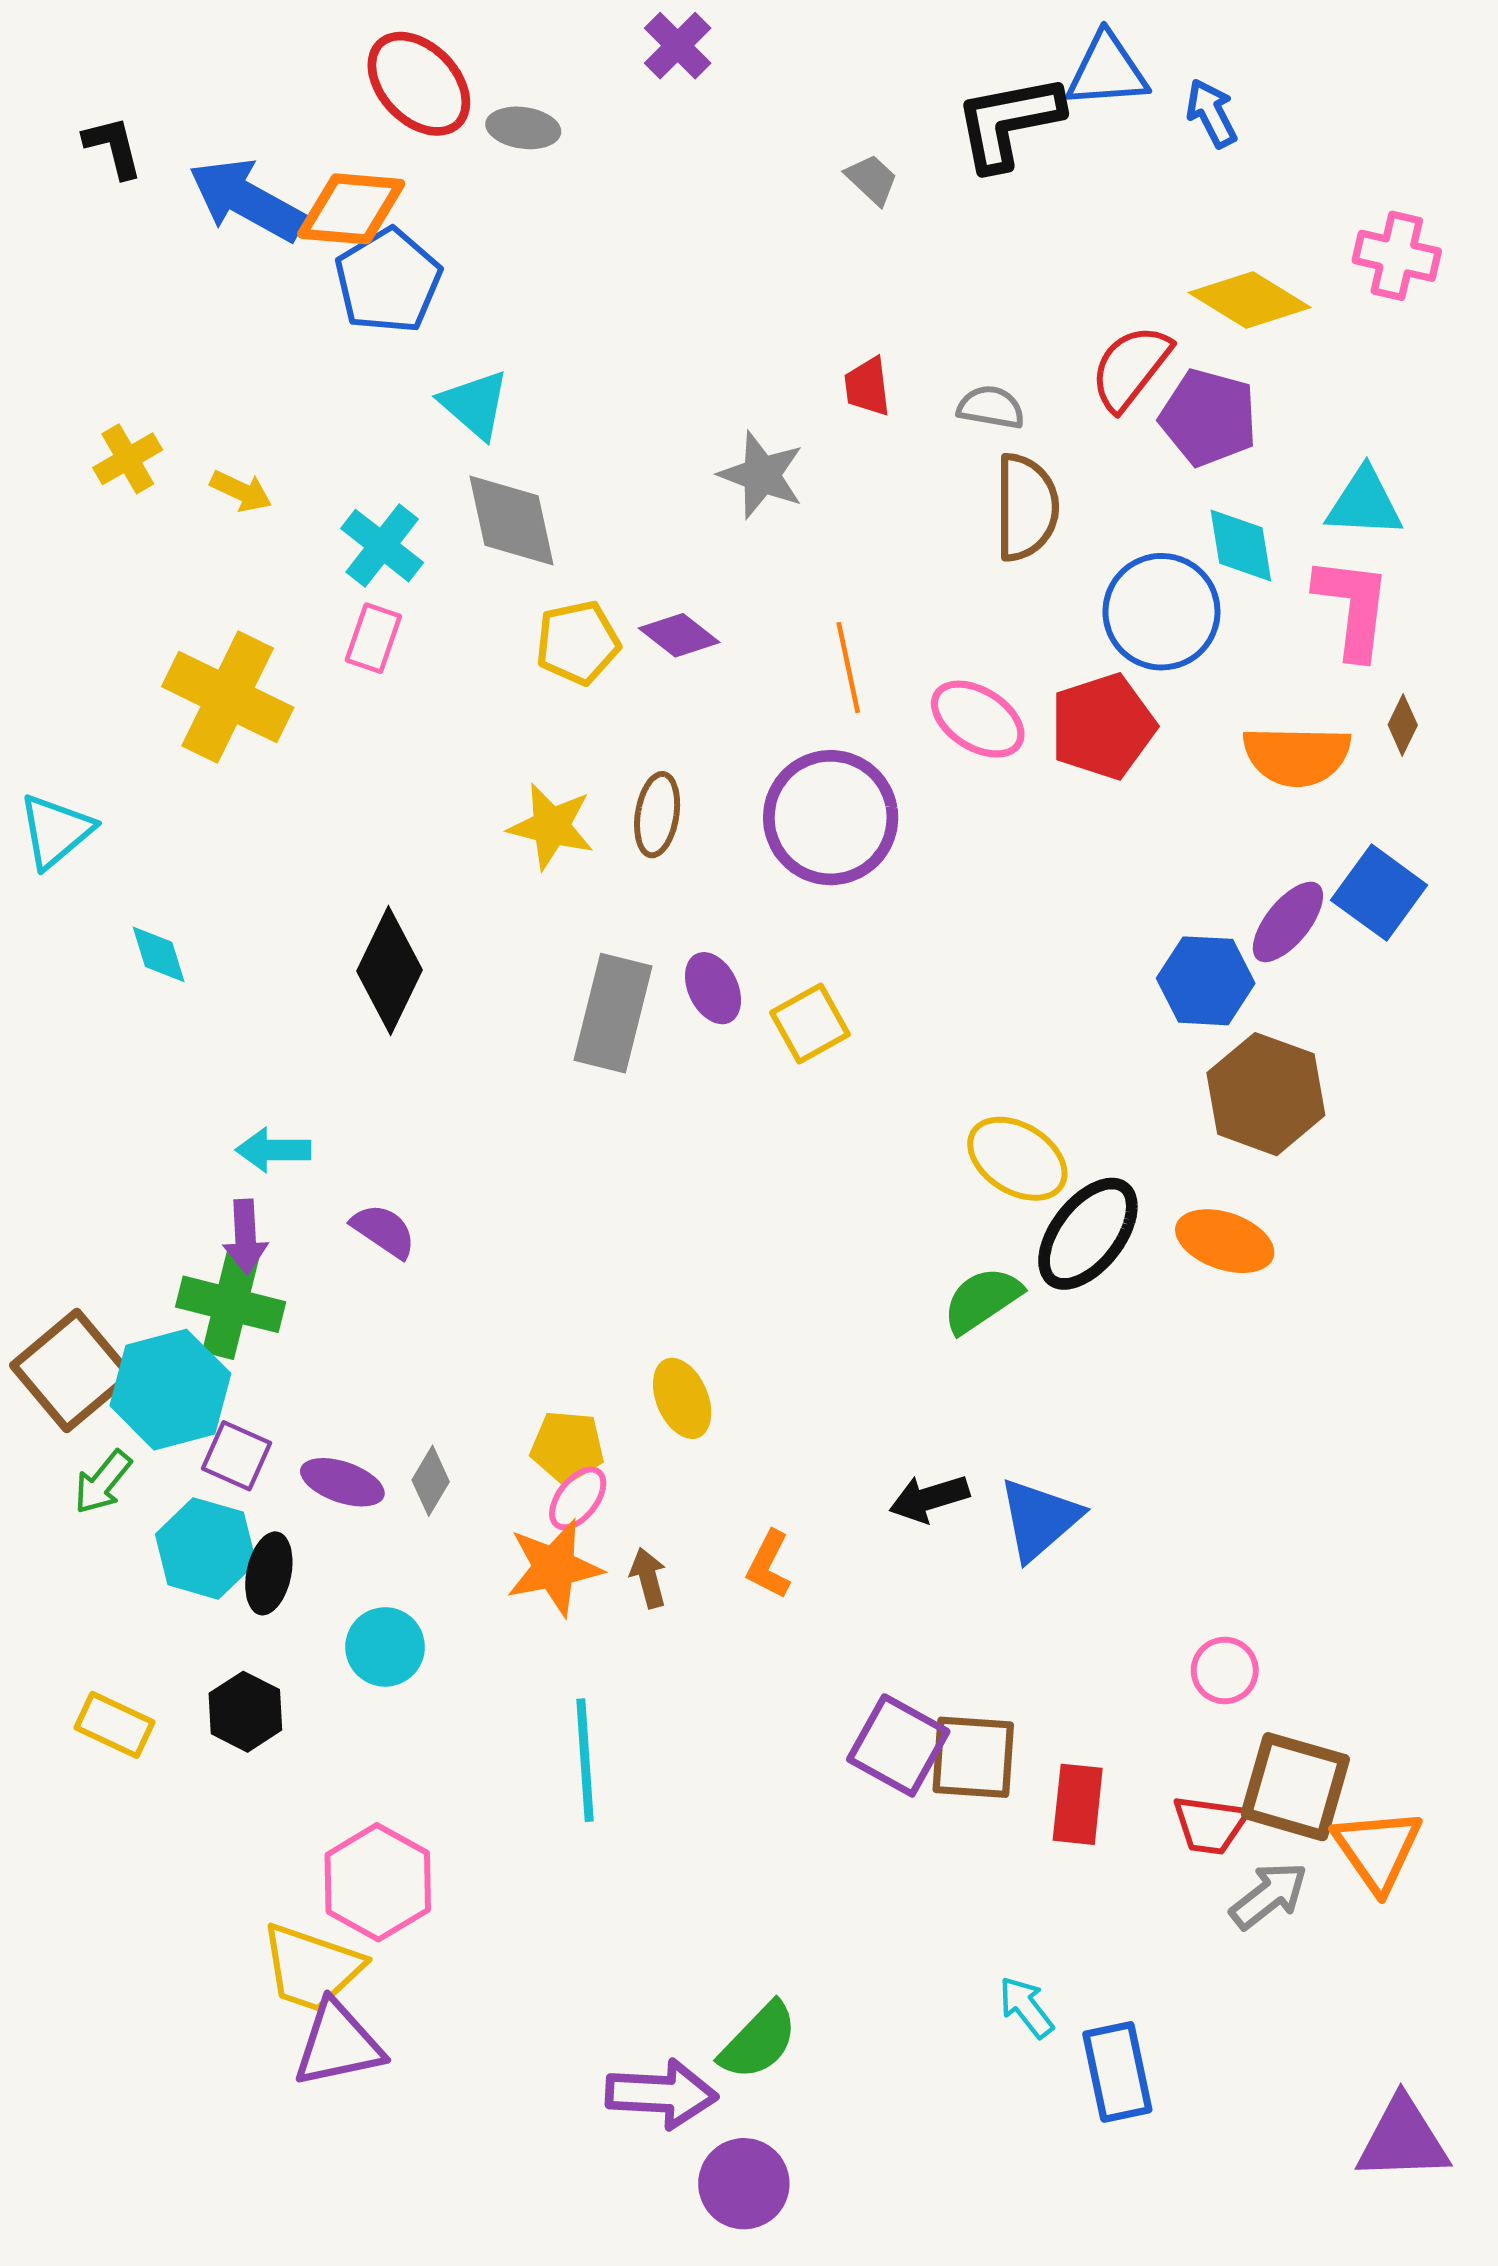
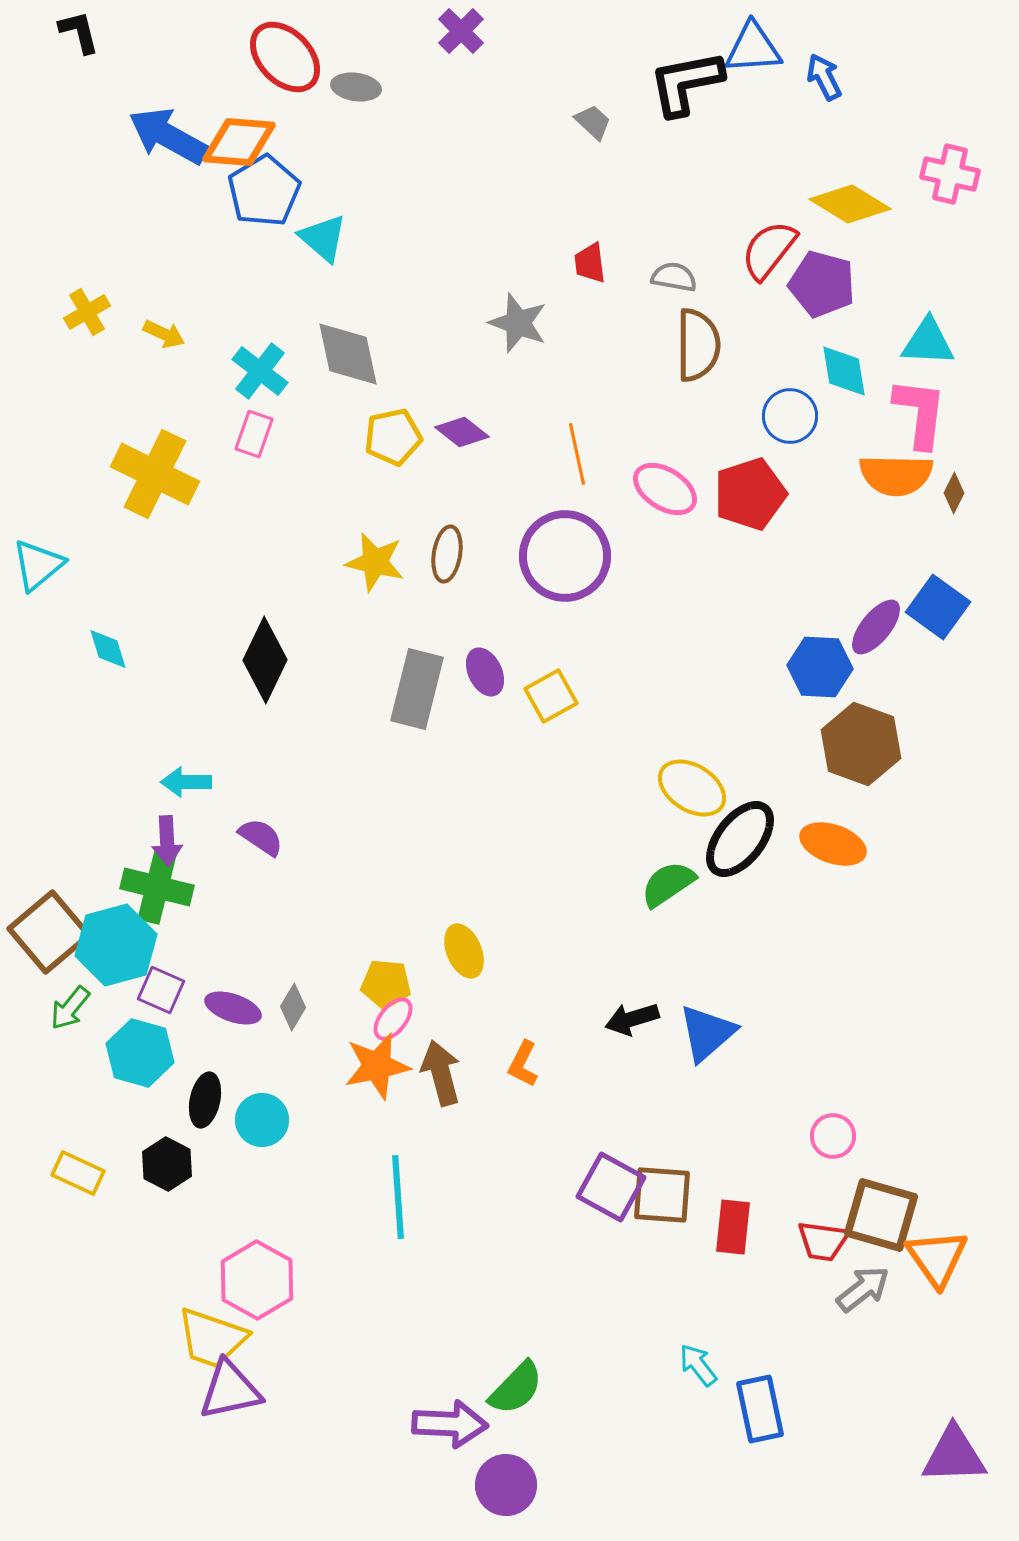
black L-shape: (113, 147) -> (79, 32), moved
cyan triangle: (475, 404) -> (323, 238), moved
blue circle: (1161, 612) -> (790, 416), size x0.7
orange semicircle: (1297, 756) -> (896, 475), moved
black ellipse: (269, 1573) -> (205, 1100), moved
brown arrow: (648, 1578) -> (441, 1073), size x1.6

